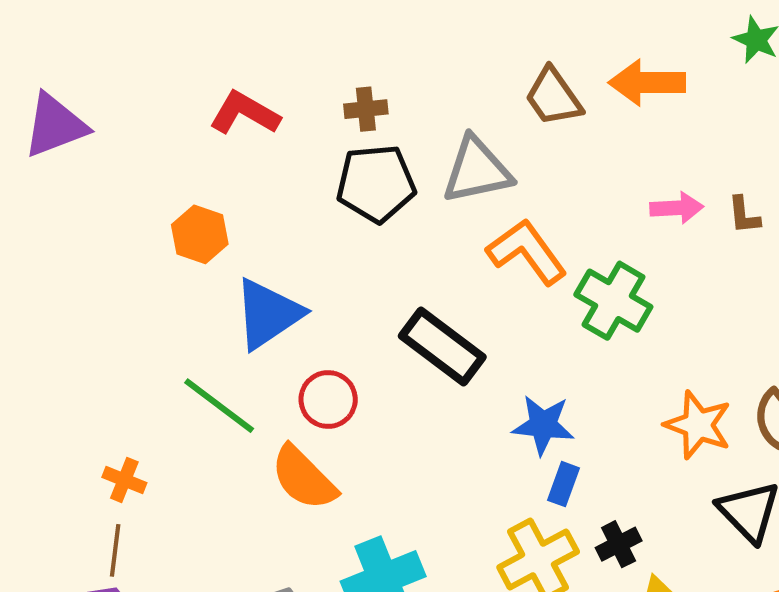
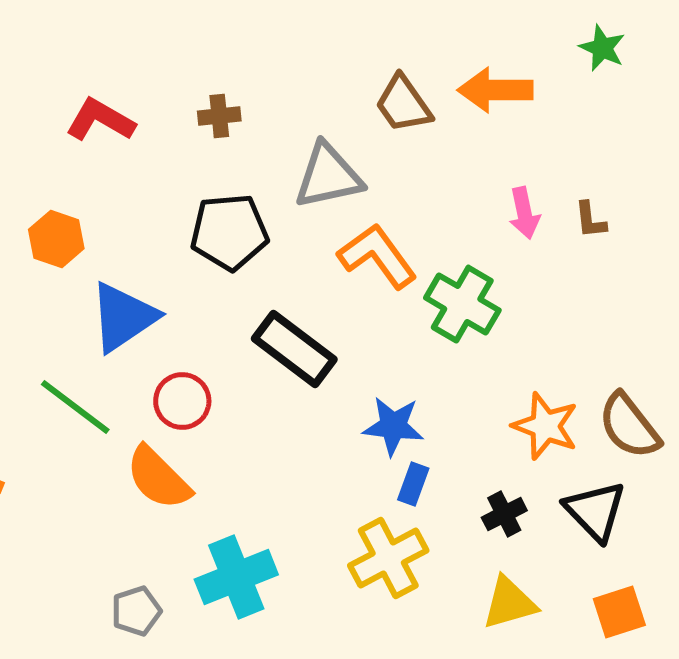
black pentagon: (376, 183) -> (229, 232), moved
pink arrow: (677, 208) -> (524, 213), turned 81
black cross: (619, 544) -> (504, 514), moved

